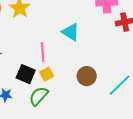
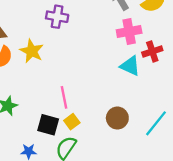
cyan triangle: (71, 32) -> (130, 66), moved

